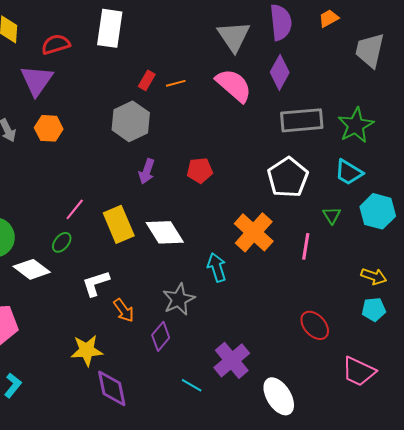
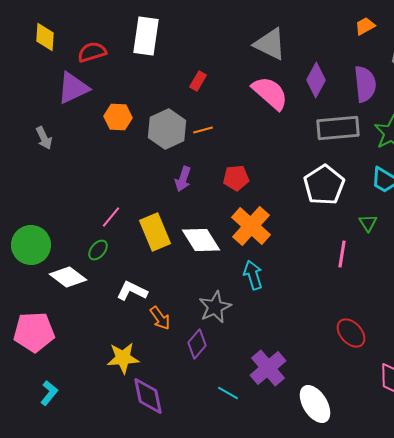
purple semicircle: (281, 22) -> (365, 84), moved
gray triangle: (234, 36) -> (270, 44), turned -30
purple triangle: (37, 80) -> (73, 88), turned 30
red rectangle: (147, 80) -> (198, 81), moved
orange line: (176, 83) -> (203, 130), moved
orange hexagon: (49, 128) -> (118, 117), moved
orange cross: (254, 232) -> (251, 226), moved
white L-shape: (96, 283) -> (132, 291), turned 44

